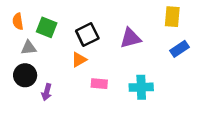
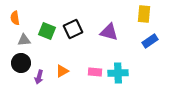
green square: (47, 27) -> (47, 31), moved
purple triangle: (130, 38) -> (109, 32), turned 30
orange triangle: (79, 60) -> (62, 71), moved
pink rectangle: (99, 84) -> (95, 72), moved

